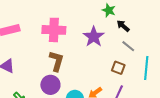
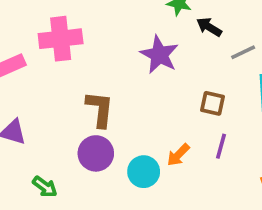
pink cross: (54, 30) -> (61, 39), moved
gray line: (128, 46) -> (243, 52), moved, turned -56

